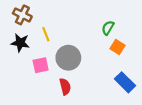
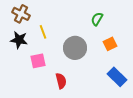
green semicircle: (108, 28) -> (97, 19), moved
orange square: (117, 47) -> (110, 44), turned 32
gray circle: (68, 58) -> (75, 48), moved

